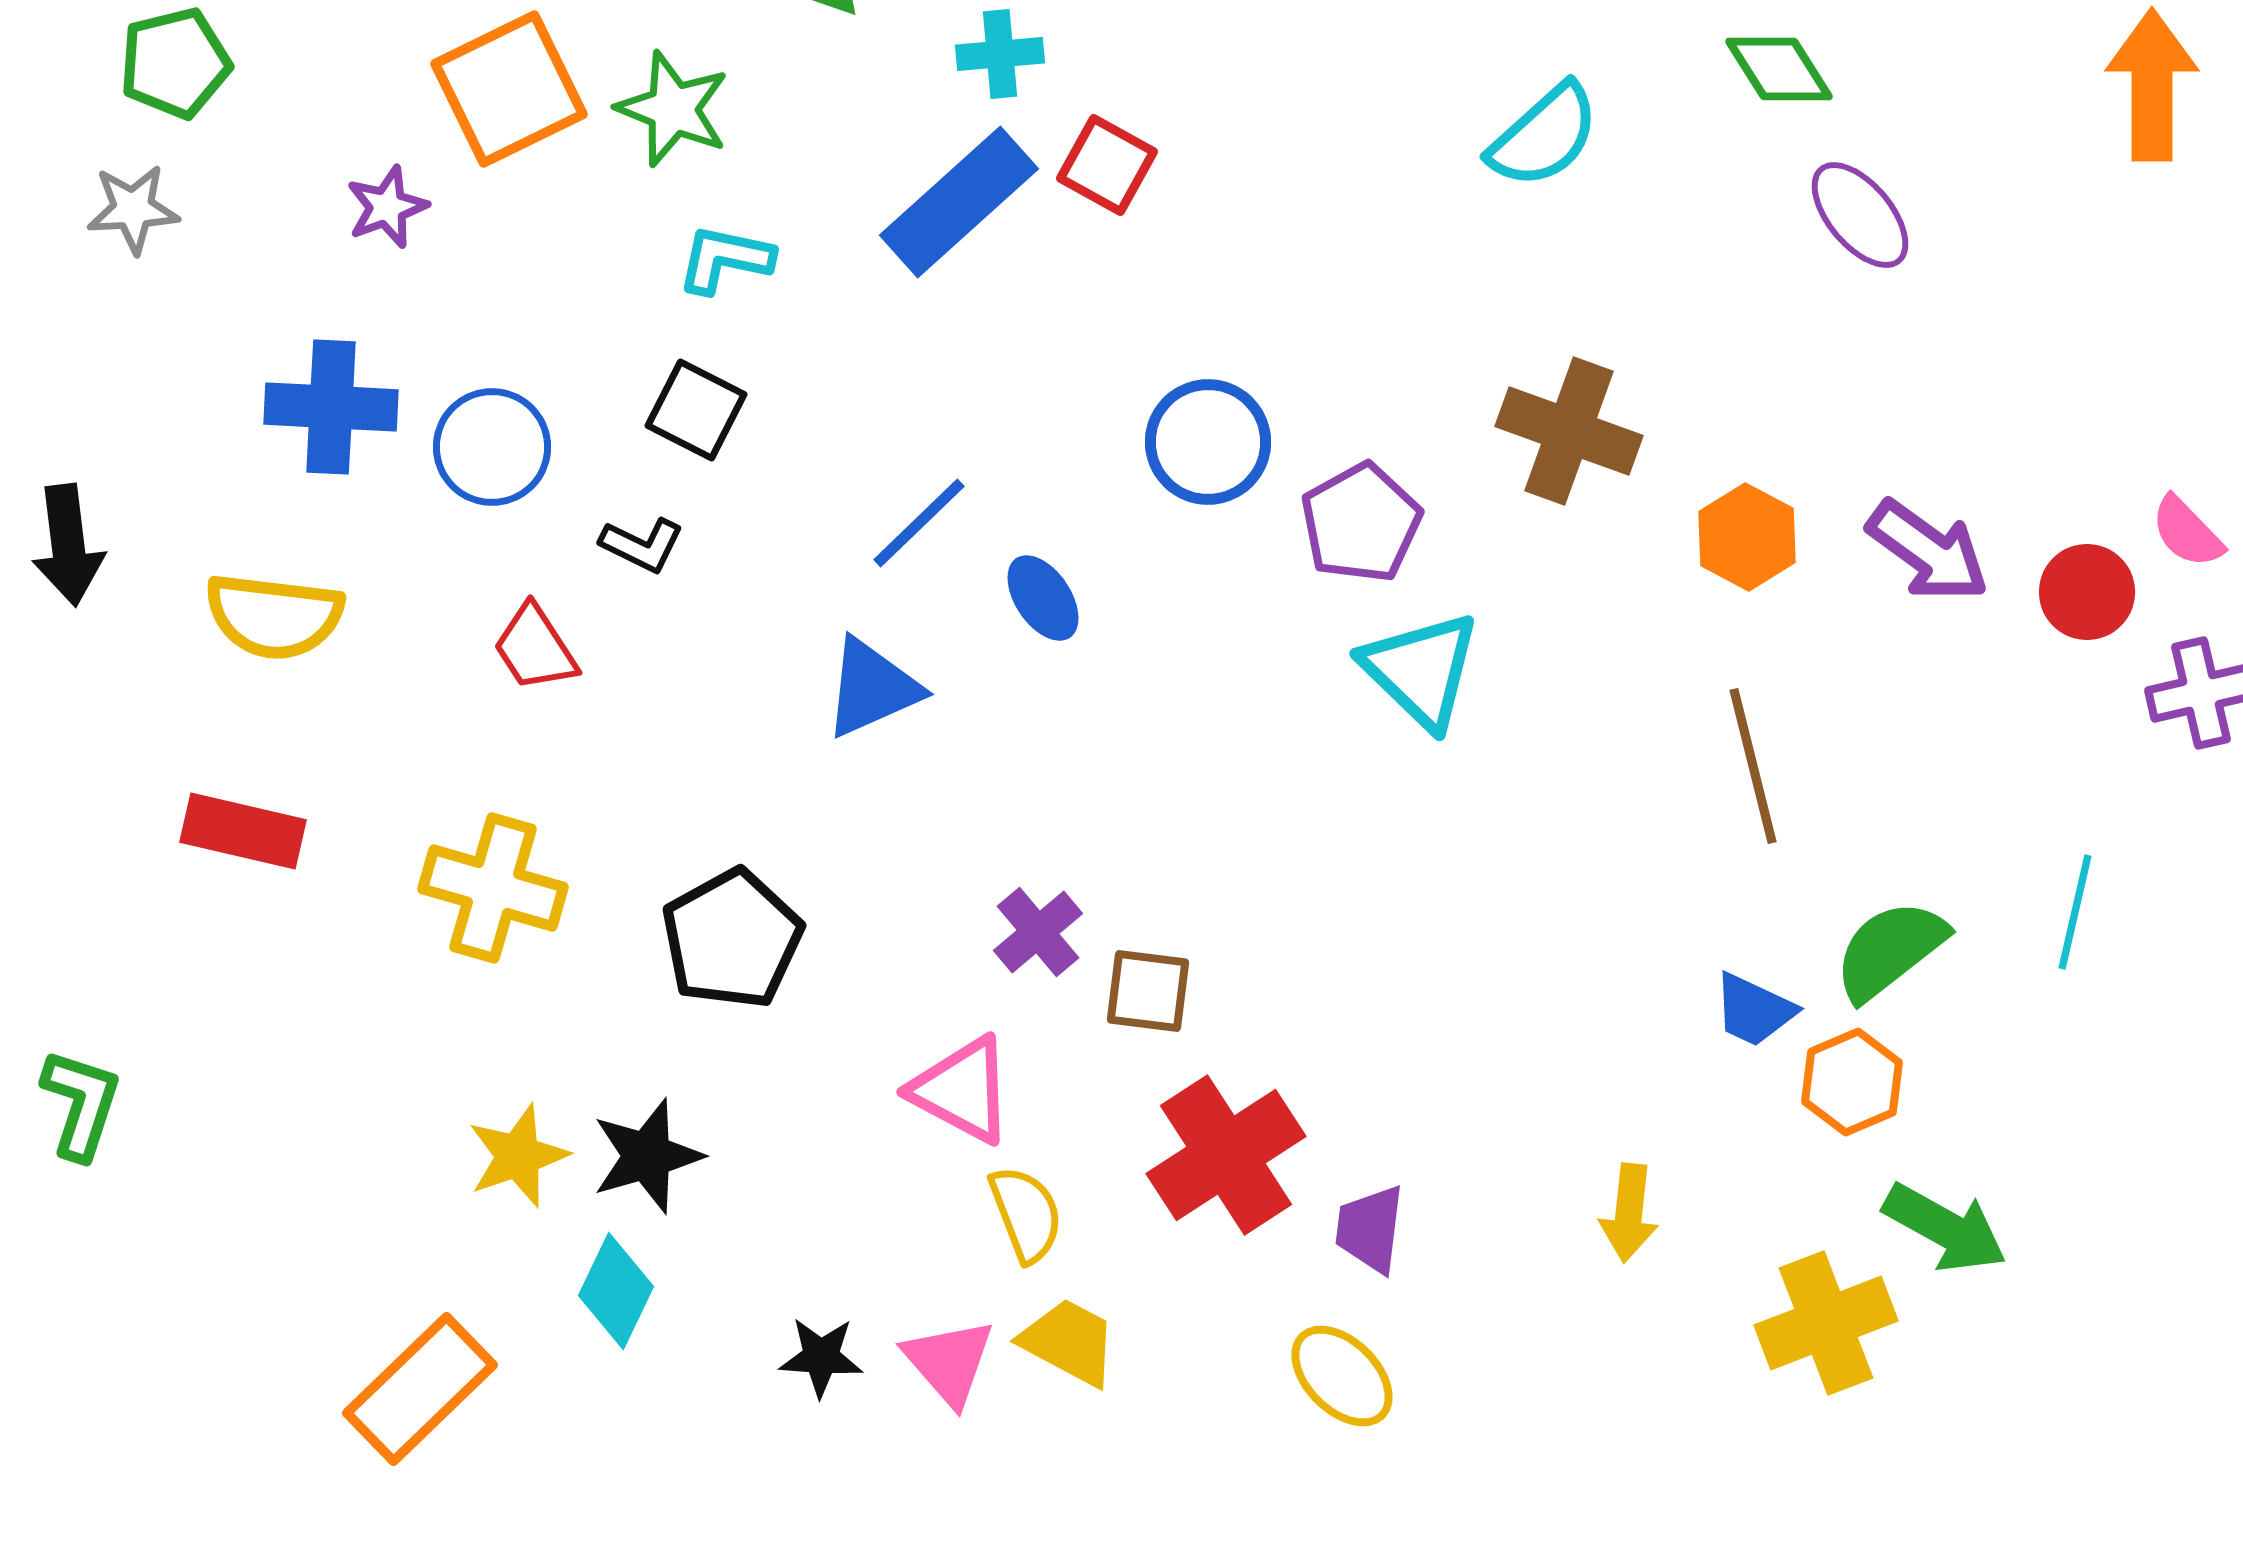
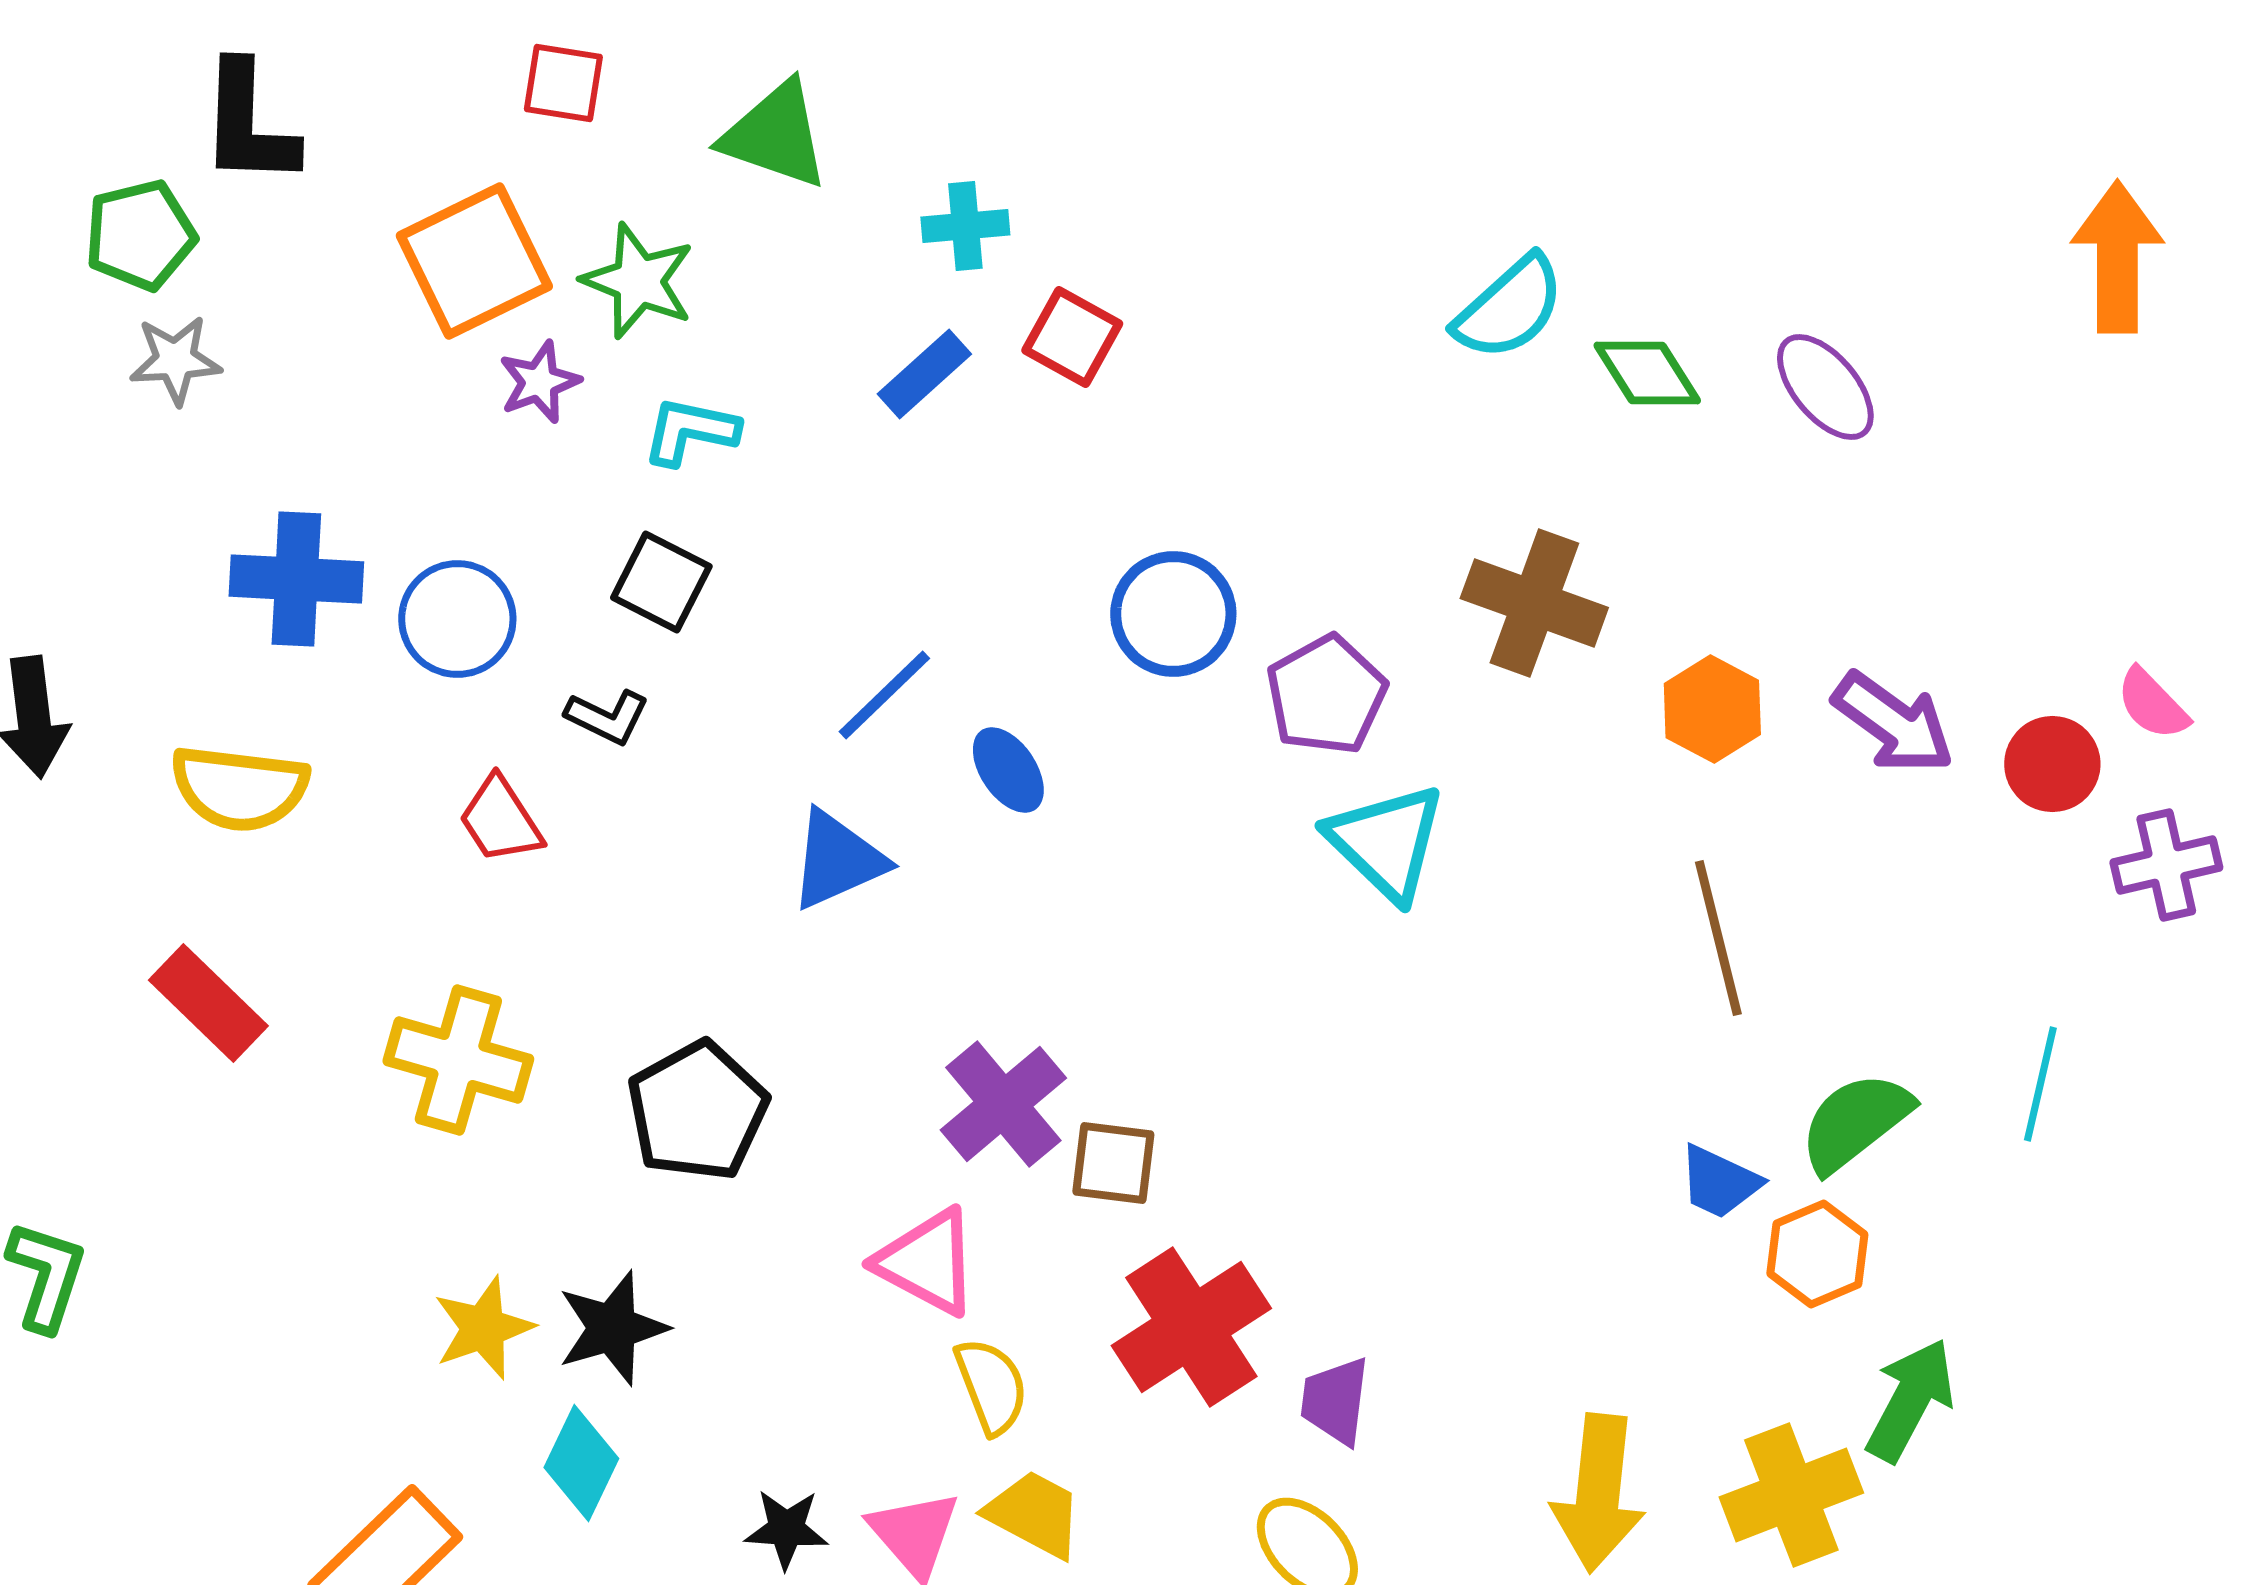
green diamond: (1779, 69) -> (1647, 373), moved
blue rectangle: (959, 202) -> (924, 374), size x0.6
purple star: (387, 207) -> (539, 382), moved
gray star: (133, 209) -> (175, 360), moved
red rectangle: (243, 831) -> (208, 1003), turned 31
purple cross: (1038, 932) -> (1003, 1104), size x1.4
yellow arrow: (1629, 1213) -> (1598, 1493), moved, size x1.6
green arrow: (1945, 1228) -> (1910, 1400), turned -91

